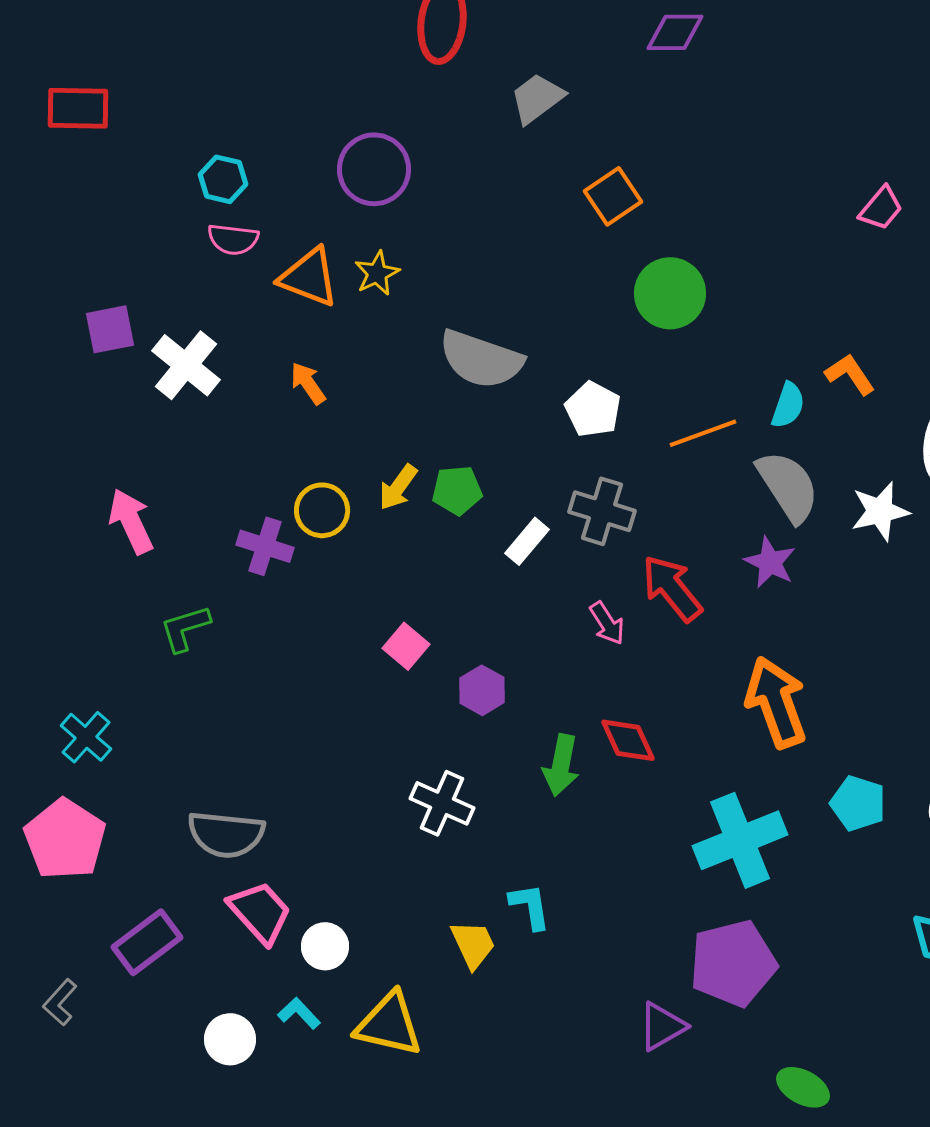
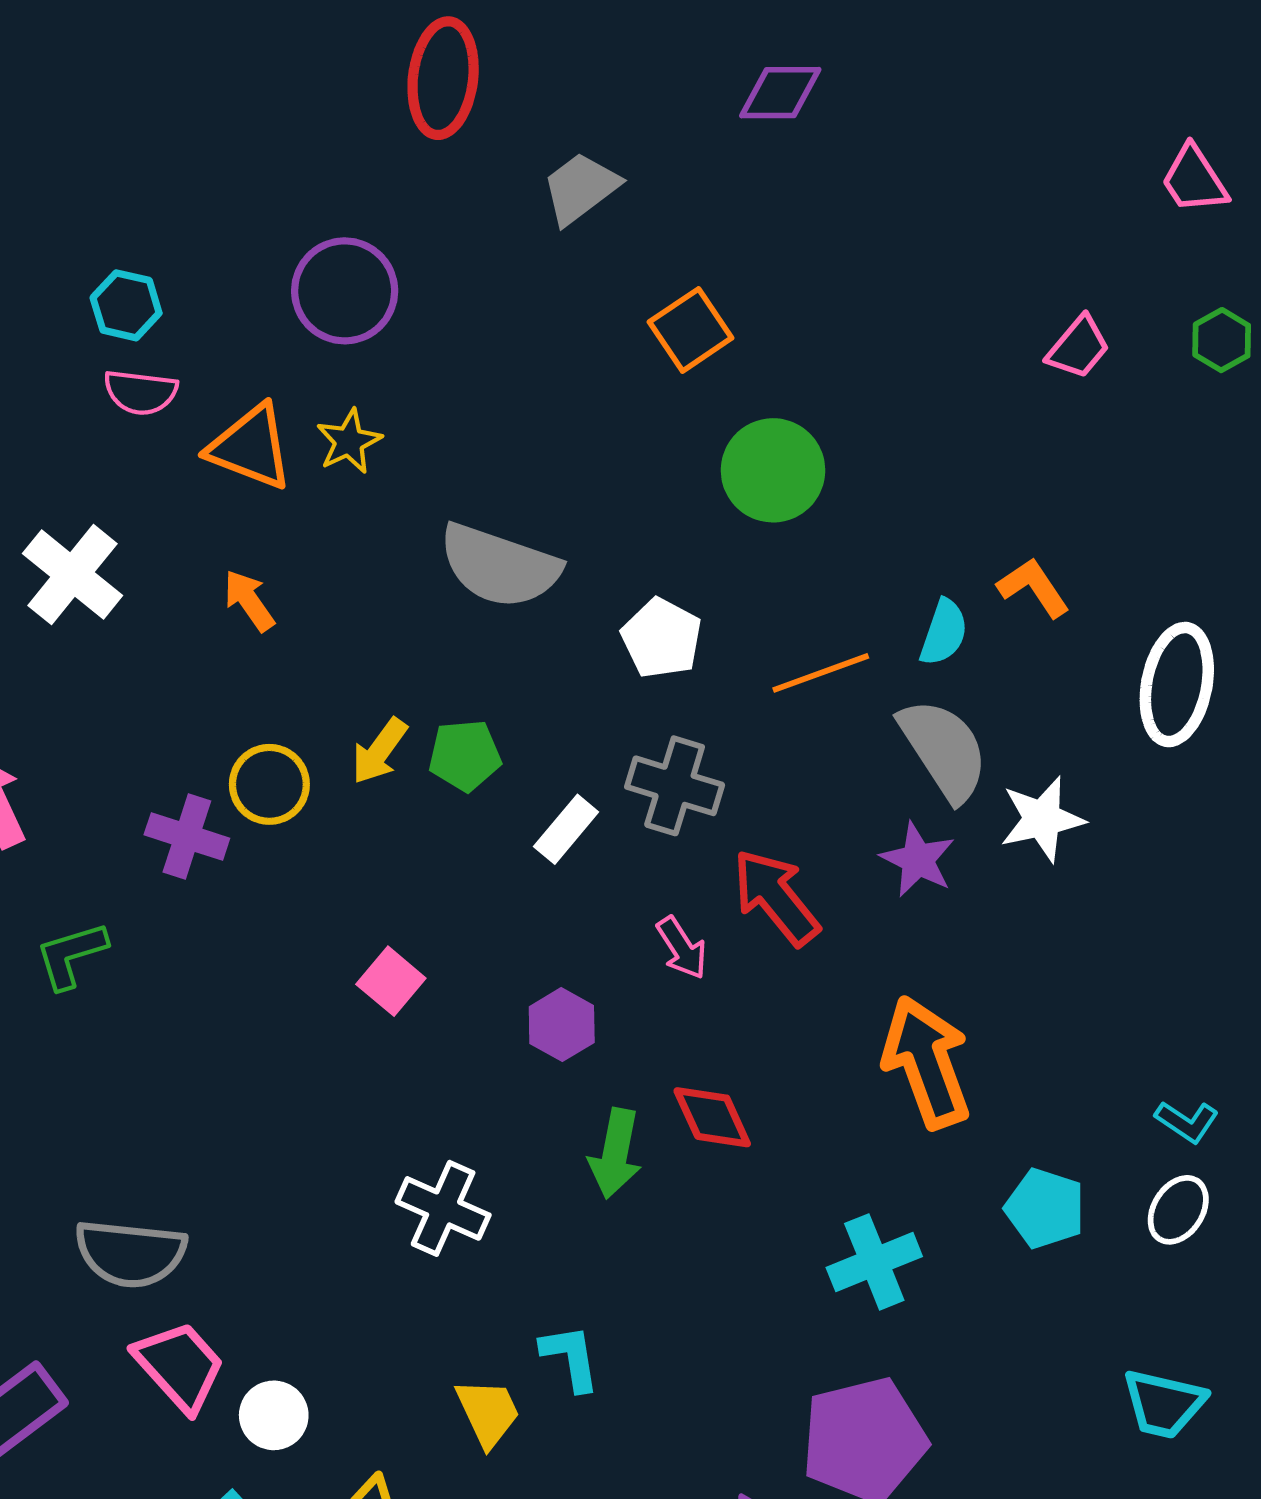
white star: (880, 511) -> (1042, 819), moved
purple hexagon: (482, 690) -> (562, 1025), moved
cyan cross: (740, 840) -> (874, 1262), size x0.7

